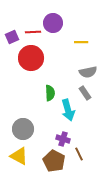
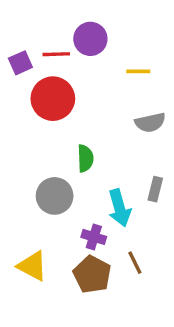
gray rectangle: (85, 93) -> (155, 189), moved, turned 48
cyan arrow: (68, 110) -> (119, 208), moved
gray circle: (23, 129) -> (55, 196), moved
purple cross: (63, 139) -> (94, 237), moved

